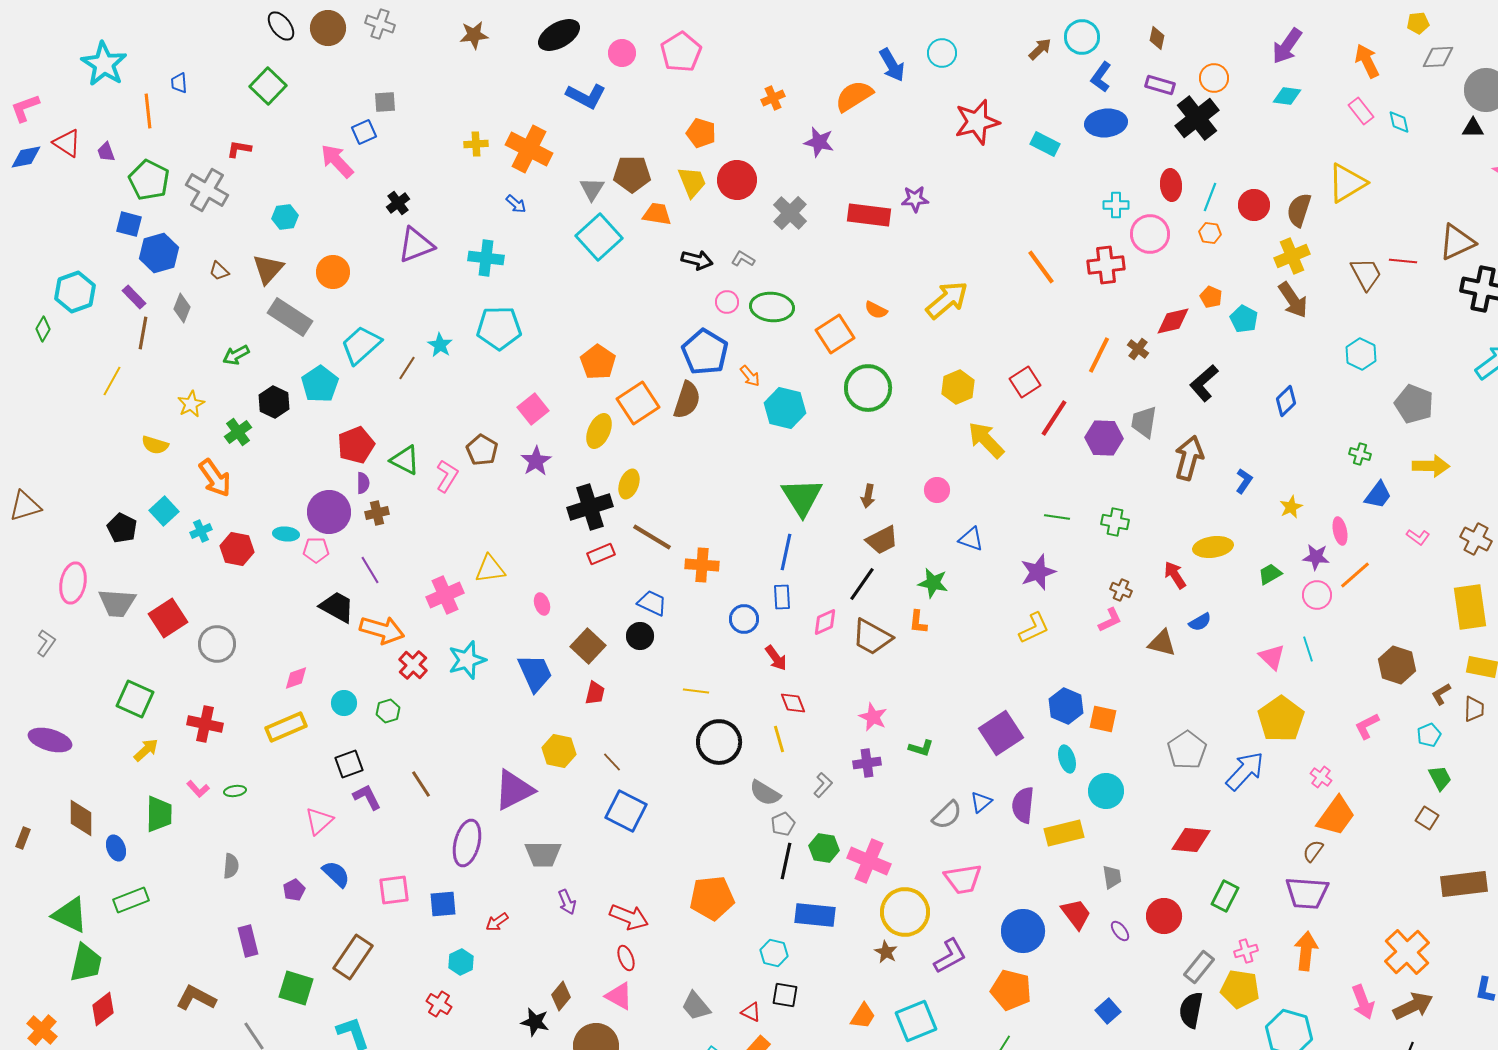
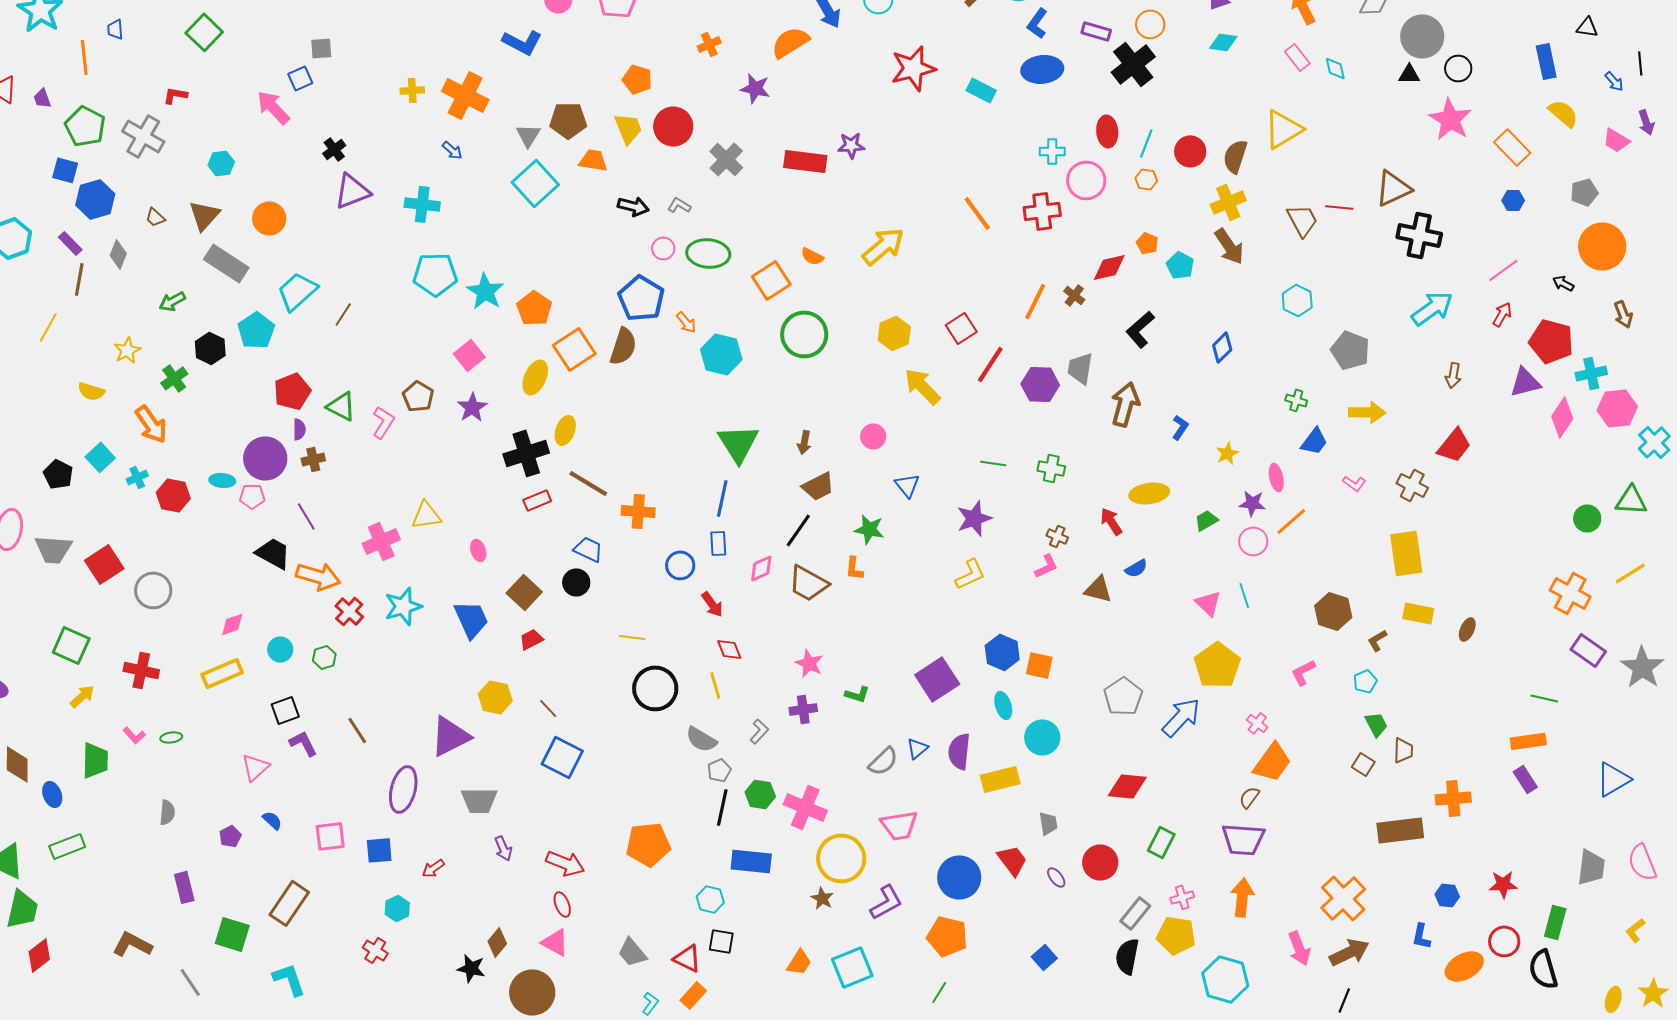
cyan star: (440, 345) -> (485, 291), moved, size x1.5
blue triangle: (971, 539) -> (907, 485), turned 32
red trapezoid: (595, 693) -> (531, 639), turned -130
brown trapezoid: (1474, 709) -> (1403, 750), moved
blue semicircle: (336, 874) -> (272, 820), size x0.7
red triangle: (751, 1012) -> (687, 958), size x1.4

